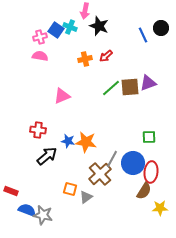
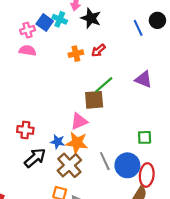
purple triangle: (148, 83) -> (143, 79), turned 42
brown square: (130, 87) -> (94, 100), moved
pink triangle: (62, 96) -> (79, 121), moved
gray line: (112, 159) -> (105, 161), turned -54
brown cross: (100, 174) -> (69, 165), moved

